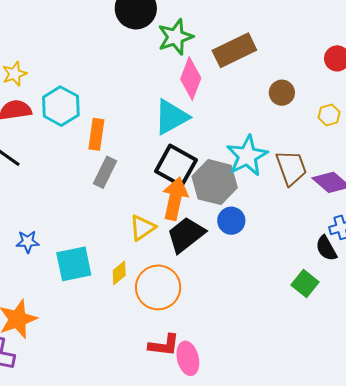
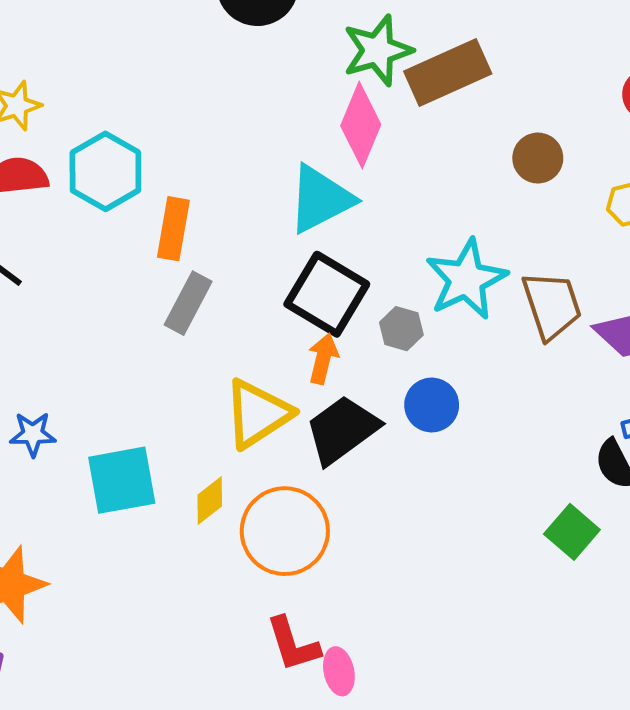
green star: (175, 37) -> (378, 50), moved
gray hexagon: (215, 182) -> (401, 329), size x0.5
orange arrow: (175, 199) -> (323, 359), size x0.6
yellow triangle: (142, 228) -> (258, 414), size x1.4
red L-shape: (164, 345) -> (293, 644), turned 64
pink ellipse: (188, 358) -> (339, 671), size x0.7

